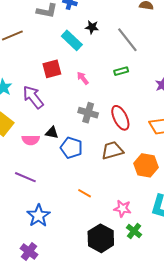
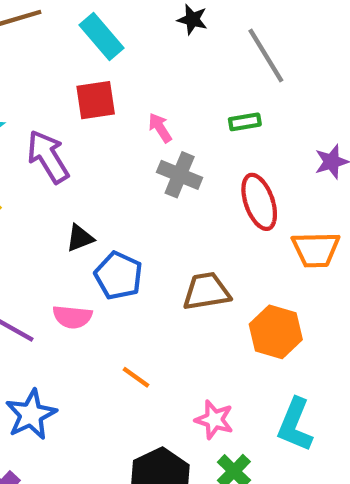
cyan rectangle: (72, 40) -> (102, 37), moved
gray cross: (88, 113) -> (180, 175), moved
red ellipse: (120, 118) -> (259, 202), moved
black triangle: (52, 133) -> (80, 238), turned -40
pink semicircle: (31, 140) -> (72, 317), moved

